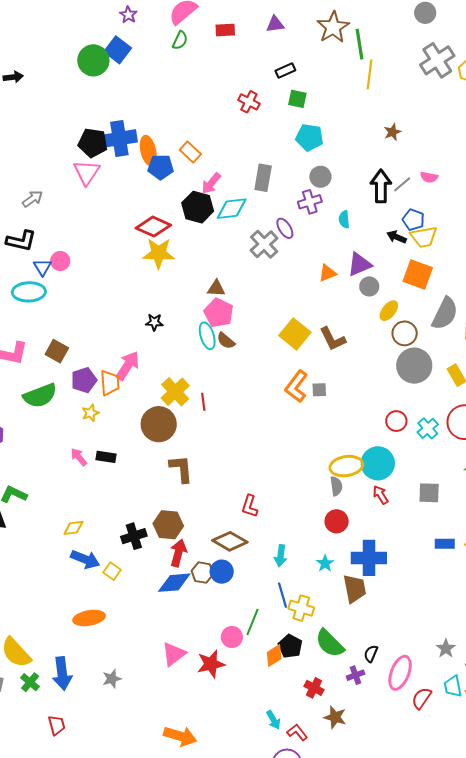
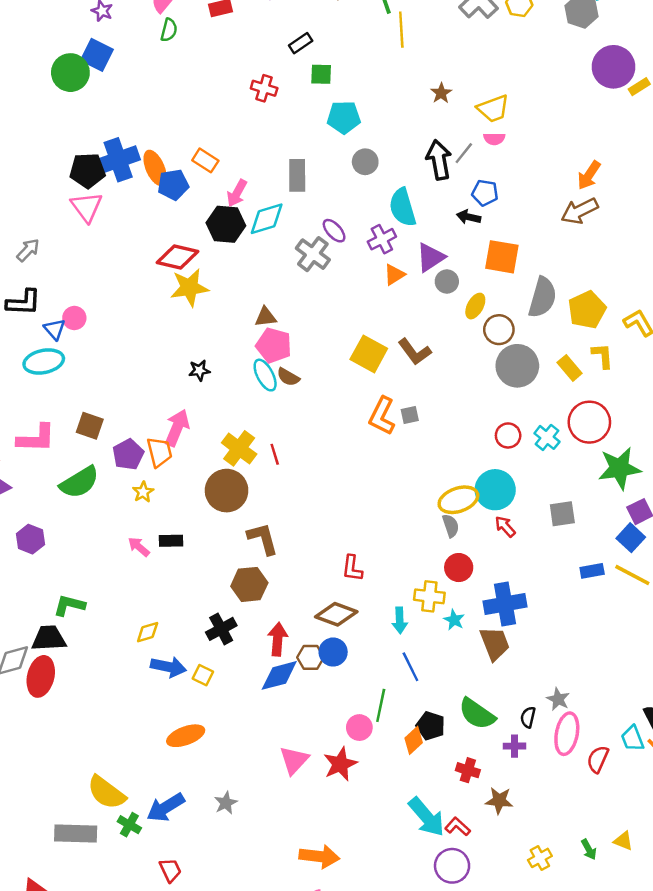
purple cross: (310, 202) -> (382, 239), moved
cyan semicircle: (344, 219) -> (403, 207), size x1.8
yellow trapezoid: (424, 237) -> (493, 109), moved
brown hexagon: (168, 525) -> (249, 584), moved
yellow cross: (301, 608) -> (429, 596), moved
gray star: (446, 648) -> (558, 699), moved
blue arrow: (62, 673) -> (166, 807), turned 76
purple cross: (356, 675) -> (514, 746), turned 30
cyan arrow: (273, 720) -> (427, 817), size x1.8

